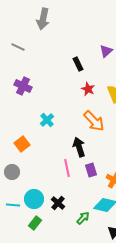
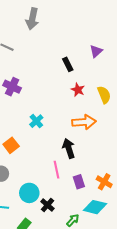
orange arrow: (94, 121) -> (84, 122), turned -50
purple rectangle: (91, 170) -> (79, 182), moved
cyan circle: (34, 199) -> (29, 193), moved

